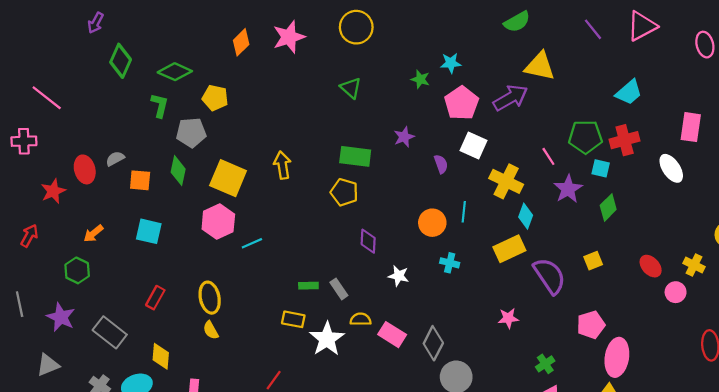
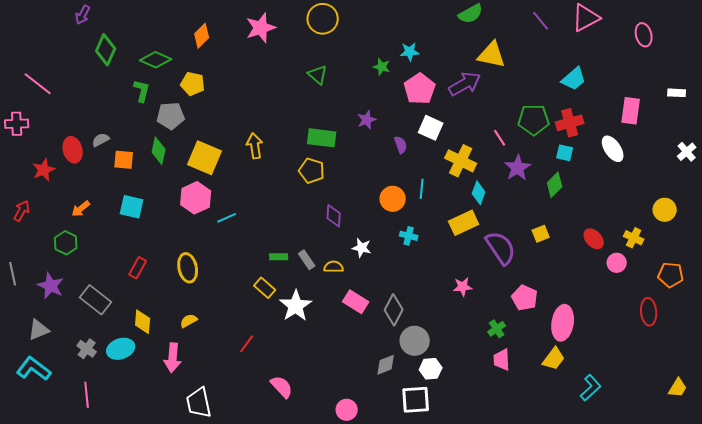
orange diamond: (241, 42) -> (202, 36), moved
cyan square: (601, 168) -> (565, 153), moved
yellow rectangle: (293, 319) -> (265, 288), turned 30
yellow semicircle: (361, 319) -> (334, 267), moved
pink pentagon: (591, 325) -> (525, 298), moved, turned -30
yellow semicircle: (211, 330) -> (189, 321), moved, turned 90

